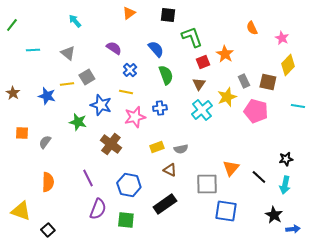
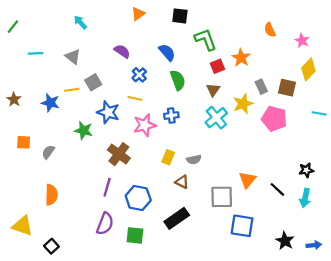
yellow rectangle: (157, 147) -> (168, 157), turned -48
purple line: (88, 178) -> (107, 187), moved, turned 42
black star: (274, 215) -> (285, 241), moved

